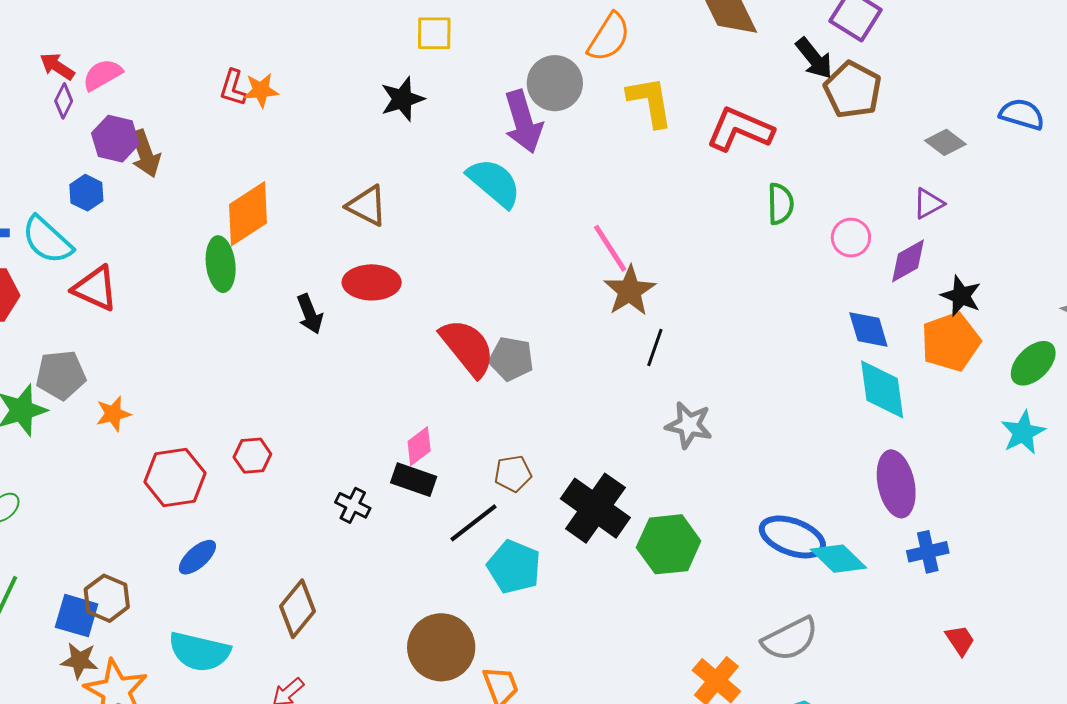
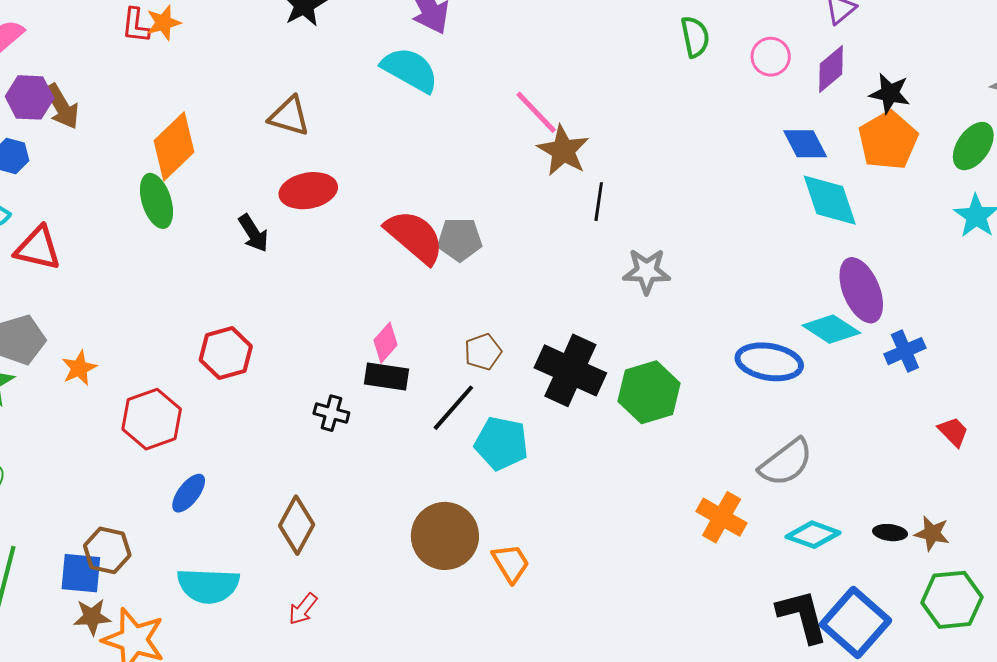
red hexagon: (252, 456) -> (226, 353), moved, size x1.4
cyan diamond: (838, 559) -> (831, 329), moved

